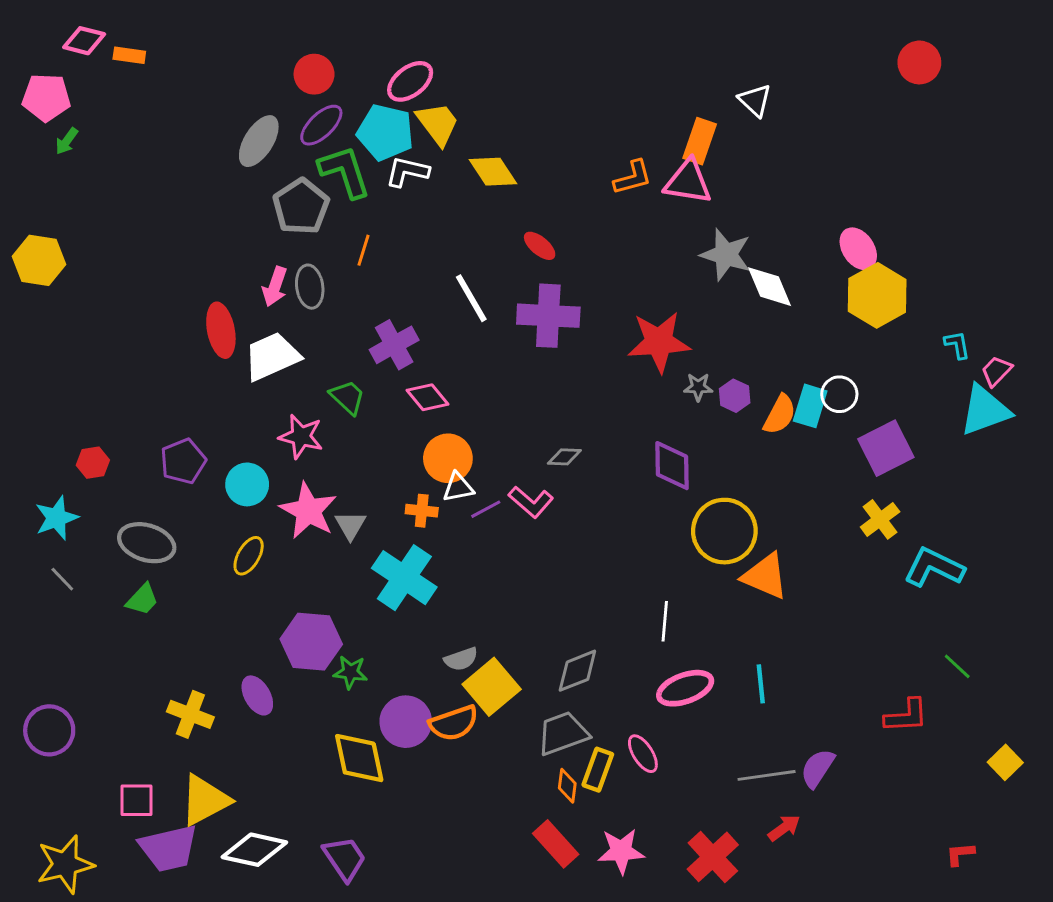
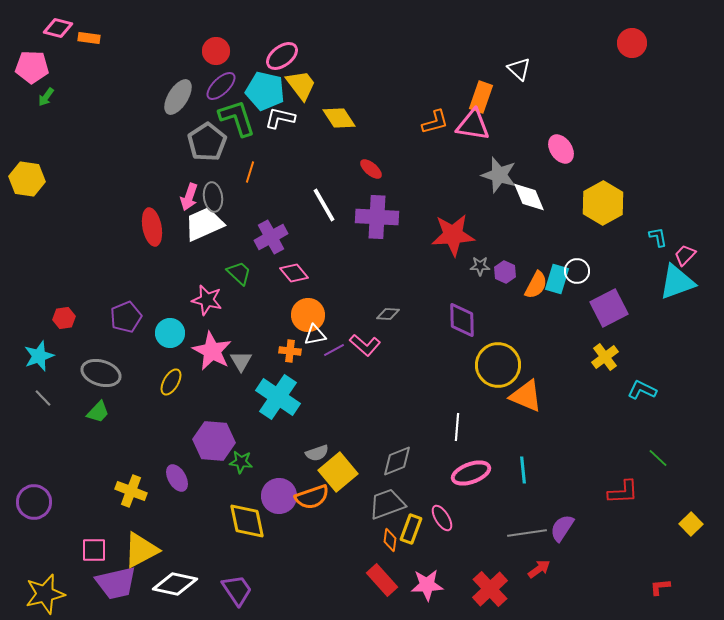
pink ellipse: (858, 249) -> (561, 149), moved
white trapezoid: (272, 356) -> (204, 224), moved
cyan L-shape: (934, 567) -> (642, 390), size x0.7

